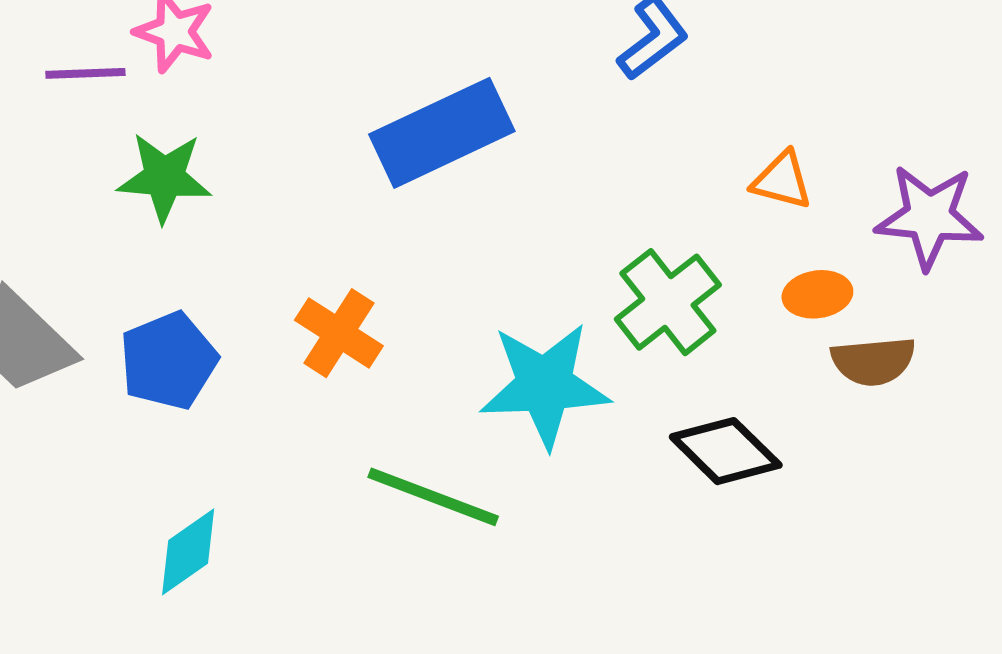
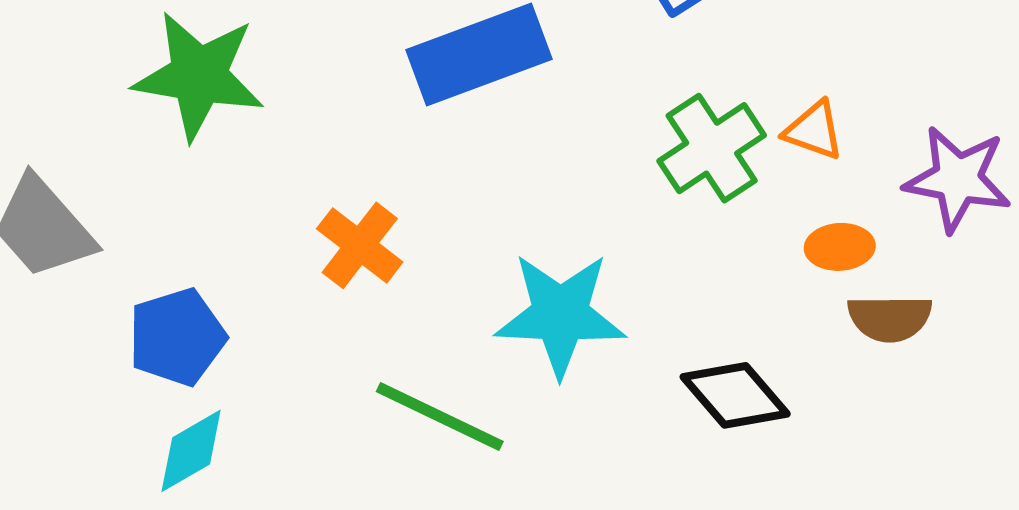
green star: (164, 177) -> (199, 76), size x1.4
green cross: (668, 302) -> (712, 148), moved
blue pentagon: (168, 361) -> (177, 337), moved

